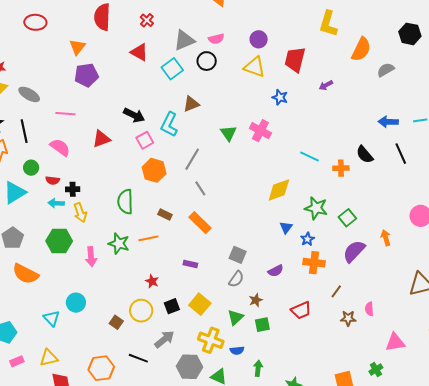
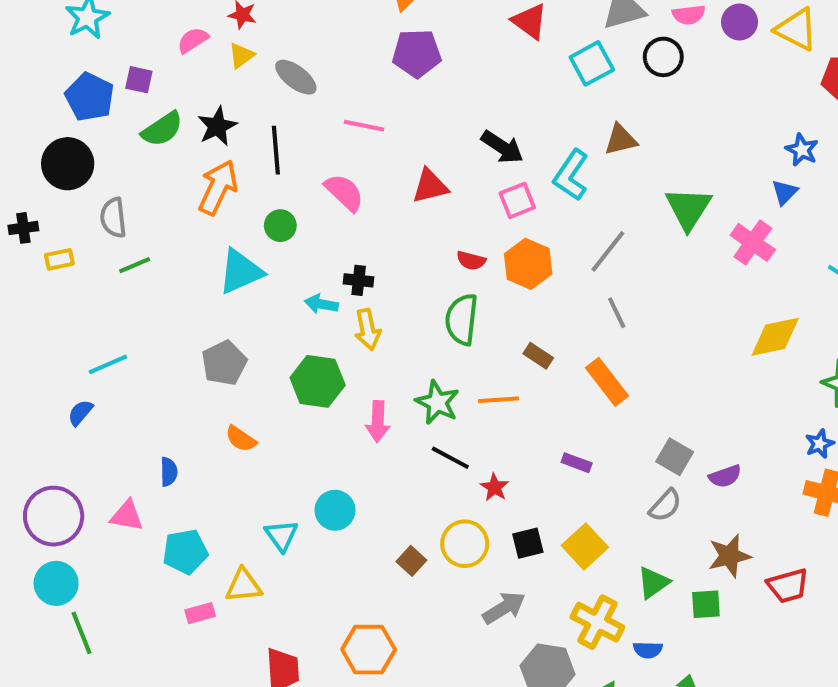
purple circle: (259, 39) -> (739, 22), moved
yellow triangle: (255, 67) -> (796, 29), moved
pink cross: (260, 131) -> (753, 242), moved
green triangle: (229, 133) -> (688, 208), size x1.4
red semicircle: (53, 180) -> (471, 261), moved
blue triangle: (286, 227) -> (785, 192), moved
purple semicircle: (276, 271) -> (725, 476), moved
orange semicircle: (26, 274) -> (241, 439), size x0.6
brown star: (256, 300) -> (729, 556), moved, size x1.5
yellow triangle: (49, 358) -> (244, 586), moved
black line: (138, 358) -> (450, 458), moved

